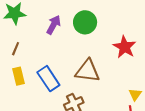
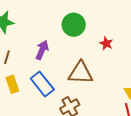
purple arrow: (54, 25) -> (42, 50), moved
red star: (124, 47) -> (106, 43), moved, size x0.6

